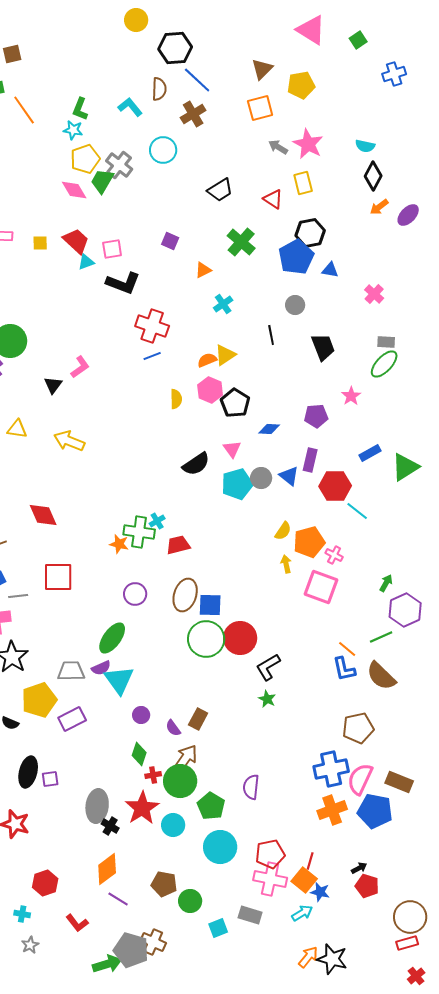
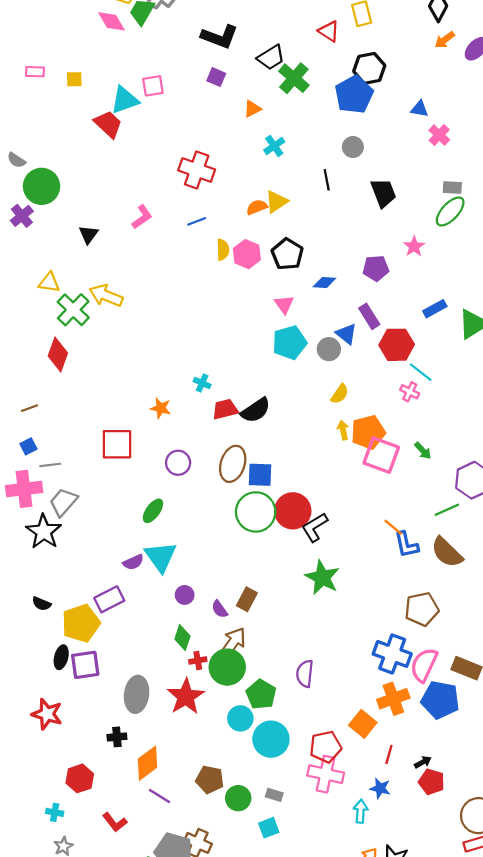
black trapezoid: (220, 190) -> (271, 57), moved
red trapezoid: (76, 241) -> (108, 124), moved
cyan triangle: (86, 262) -> (125, 100), size x1.6
blue triangle: (330, 270) -> (420, 109), moved
black L-shape: (123, 283) -> (220, 37), moved
blue line: (152, 356) -> (197, 221), moved
pink L-shape: (80, 367) -> (142, 217), moved
pink hexagon: (210, 390) -> (247, 254), moved
purple rectangle: (310, 460) -> (369, 316), turned -45
black semicircle: (196, 464) -> (256, 410), moved
gray circle: (261, 478) -> (329, 349), moved
red diamond: (43, 515) -> (58, 355), moved, turned 44
cyan cross: (157, 521) -> (202, 383), turned -35
green cross: (139, 532) -> (73, 310), moved, turned 36
orange pentagon: (309, 542) -> (368, 432), moved
pink cross: (334, 555) -> (410, 392), moved
red square: (58, 577) -> (117, 444), moved
green arrow: (386, 583) -> (423, 451), moved, turned 108
green ellipse: (112, 638) -> (153, 511), size x0.7
orange line: (347, 649) -> (393, 527), moved
black L-shape: (268, 667) -> (315, 527), moved
purple semicircle: (101, 668) -> (133, 562), moved
gray trapezoid: (71, 671) -> (63, 502), moved, turned -48
green star: (267, 699) -> (322, 577), size x1.8
yellow pentagon: (39, 700) -> (81, 623), moved
blue cross: (331, 769) -> (392, 654), turned 32
black ellipse: (28, 772) -> (61, 657), size x0.7
purple square: (50, 779) -> (85, 665), size x1.6
cyan circle: (173, 825) -> (240, 718), moved
black cross: (110, 826) -> (117, 737), moved, turned -36
red line: (310, 861) -> (389, 754), moved
orange square: (304, 880) -> (363, 724), moved
cyan arrow: (302, 913) -> (361, 811), turned -55
gray rectangle: (250, 915) -> (274, 795), moved, size x0.7

